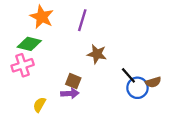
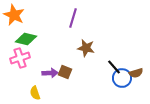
orange star: (42, 17) -> (14, 15), moved
purple arrow: (70, 93) -> (50, 73), moved
yellow semicircle: (39, 105) -> (35, 93), turned -48

